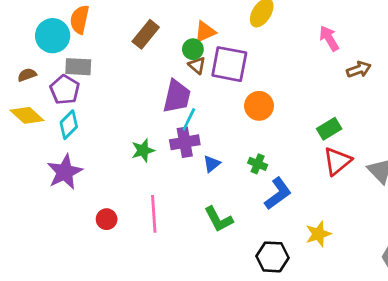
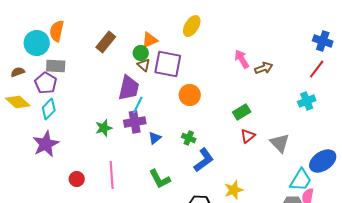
pink arrow: (329, 38) -> (242, 59), moved
red triangle: (337, 161) -> (248, 136), size x0.7

